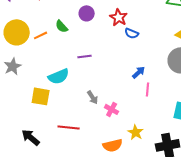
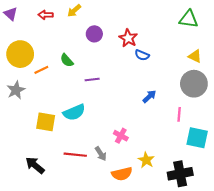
green semicircle: (62, 26) -> (67, 60), moved
orange line: (41, 35) -> (41, 70), moved
cyan semicircle: (59, 76) -> (74, 112), moved
pink line: (148, 89) -> (179, 114), moved
gray arrow: (93, 97) -> (101, 154), moved

